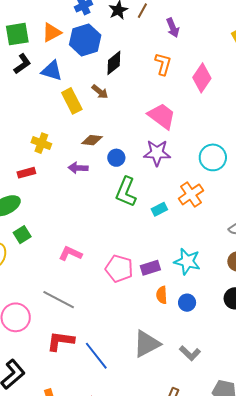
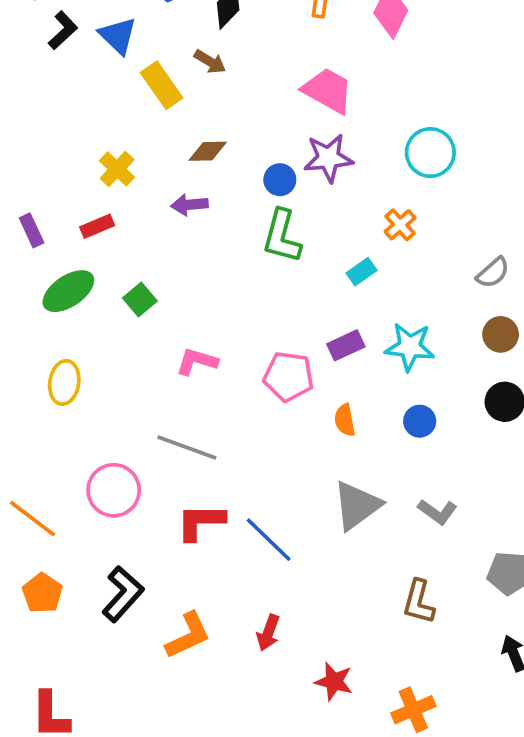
blue triangle: (52, 71) -> (118, 36), turned 35
yellow cross: (41, 143) -> (117, 169), turned 30
blue circle: (116, 158) -> (280, 180), moved
orange cross: (191, 194) -> (400, 225), size x0.7
cyan rectangle: (159, 209) -> (362, 272), moved
green square: (22, 235) -> (140, 300), moved
purple rectangle: (150, 268) -> (346, 345), moved
orange semicircle: (162, 295) -> (345, 420), moved

